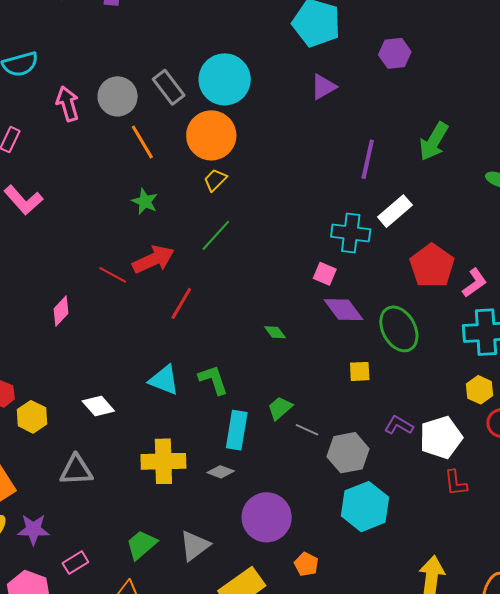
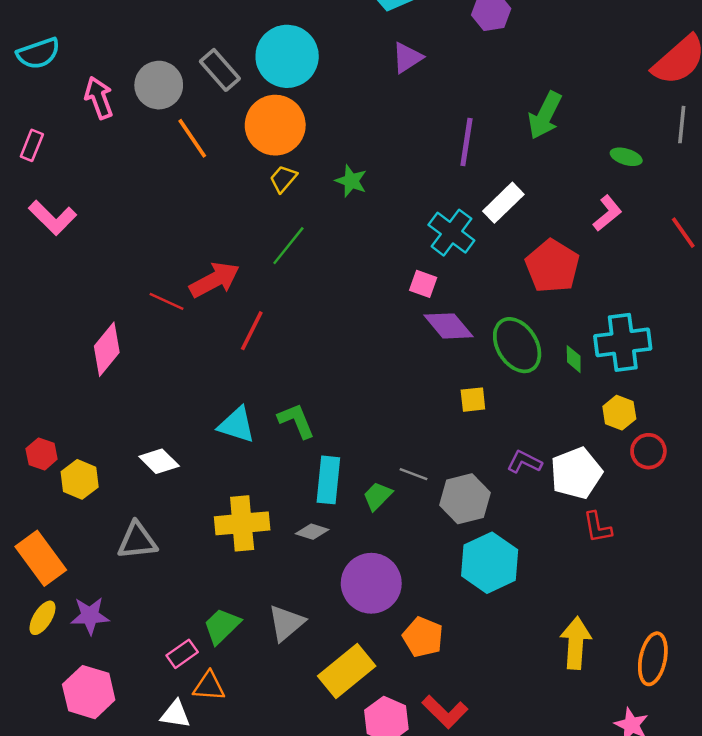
green star: (145, 201) -> (351, 181), moved
cyan cross: (351, 233) -> (451, 233), turned 33
pink L-shape: (475, 283) -> (607, 213), moved
pink diamond: (61, 311) -> (107, 349), size x1.4
green diamond: (275, 332) -> (574, 359), moved, turned 40
green trapezoid: (280, 408) -> (378, 496), moved
pink rectangle: (75, 563) -> (182, 654), moved
orange pentagon: (306, 564) -> (423, 637), size x1.4

